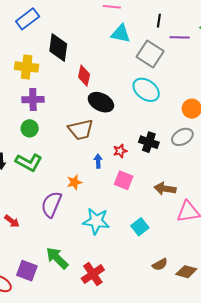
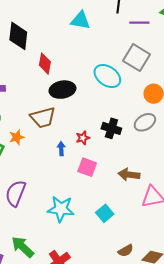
gray square: (150, 54) -> (136, 58), moved
black ellipse: (101, 102) -> (62, 90), turned -35
orange star: (74, 182) -> (17, 137), moved

